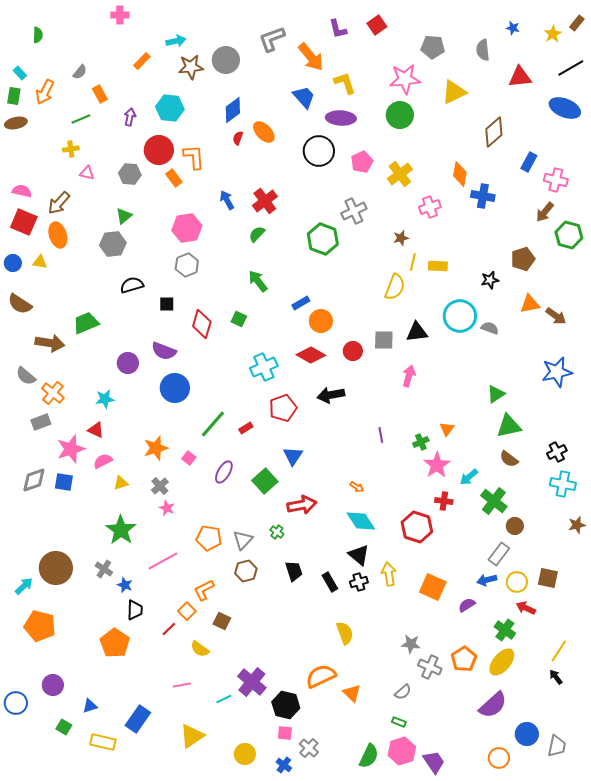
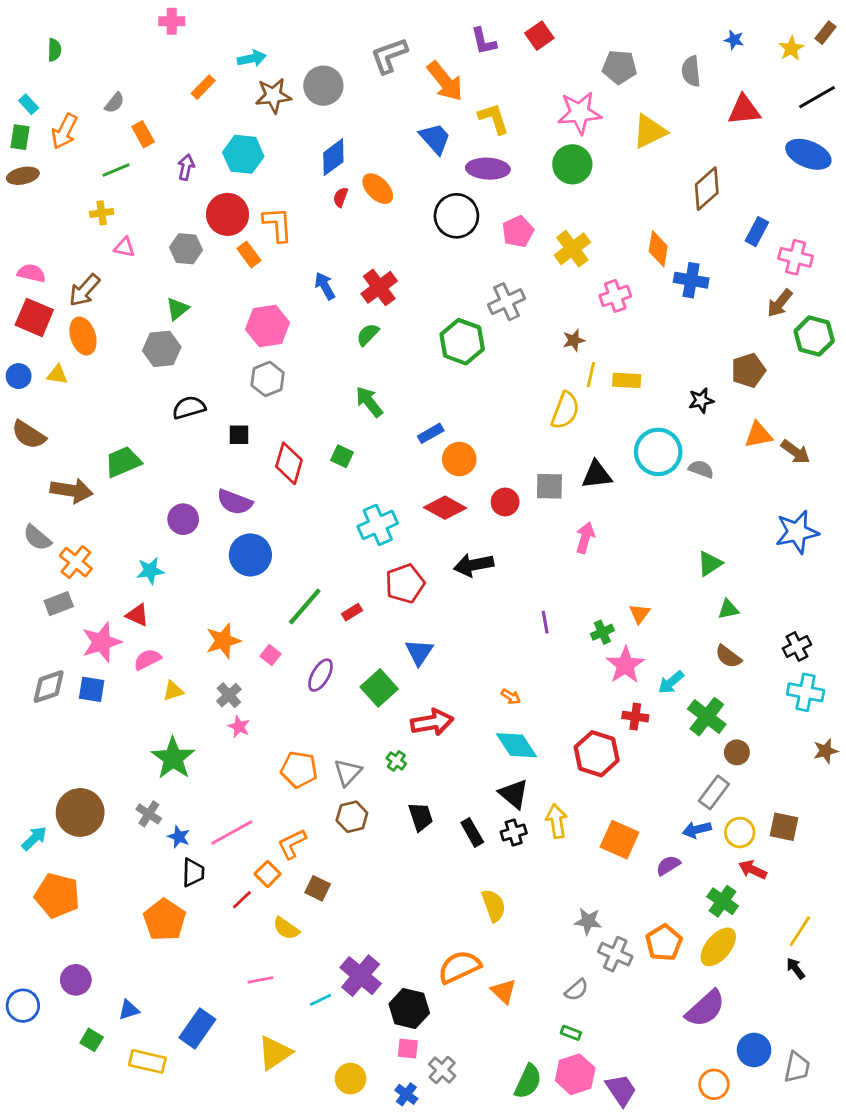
green triangle: (509, 426) -> (728, 609), size x0.6
pink line: (163, 561) -> (232, 832), moved

